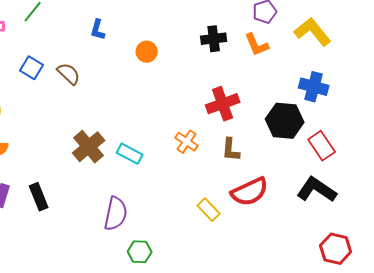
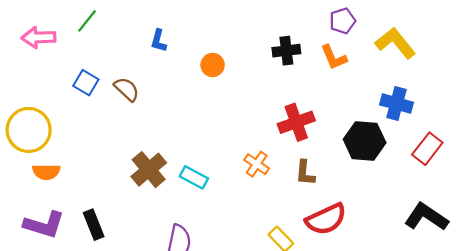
red rectangle: (322, 146) -> (427, 149), moved, turned 72
black L-shape: (317, 190) -> (426, 217), moved

